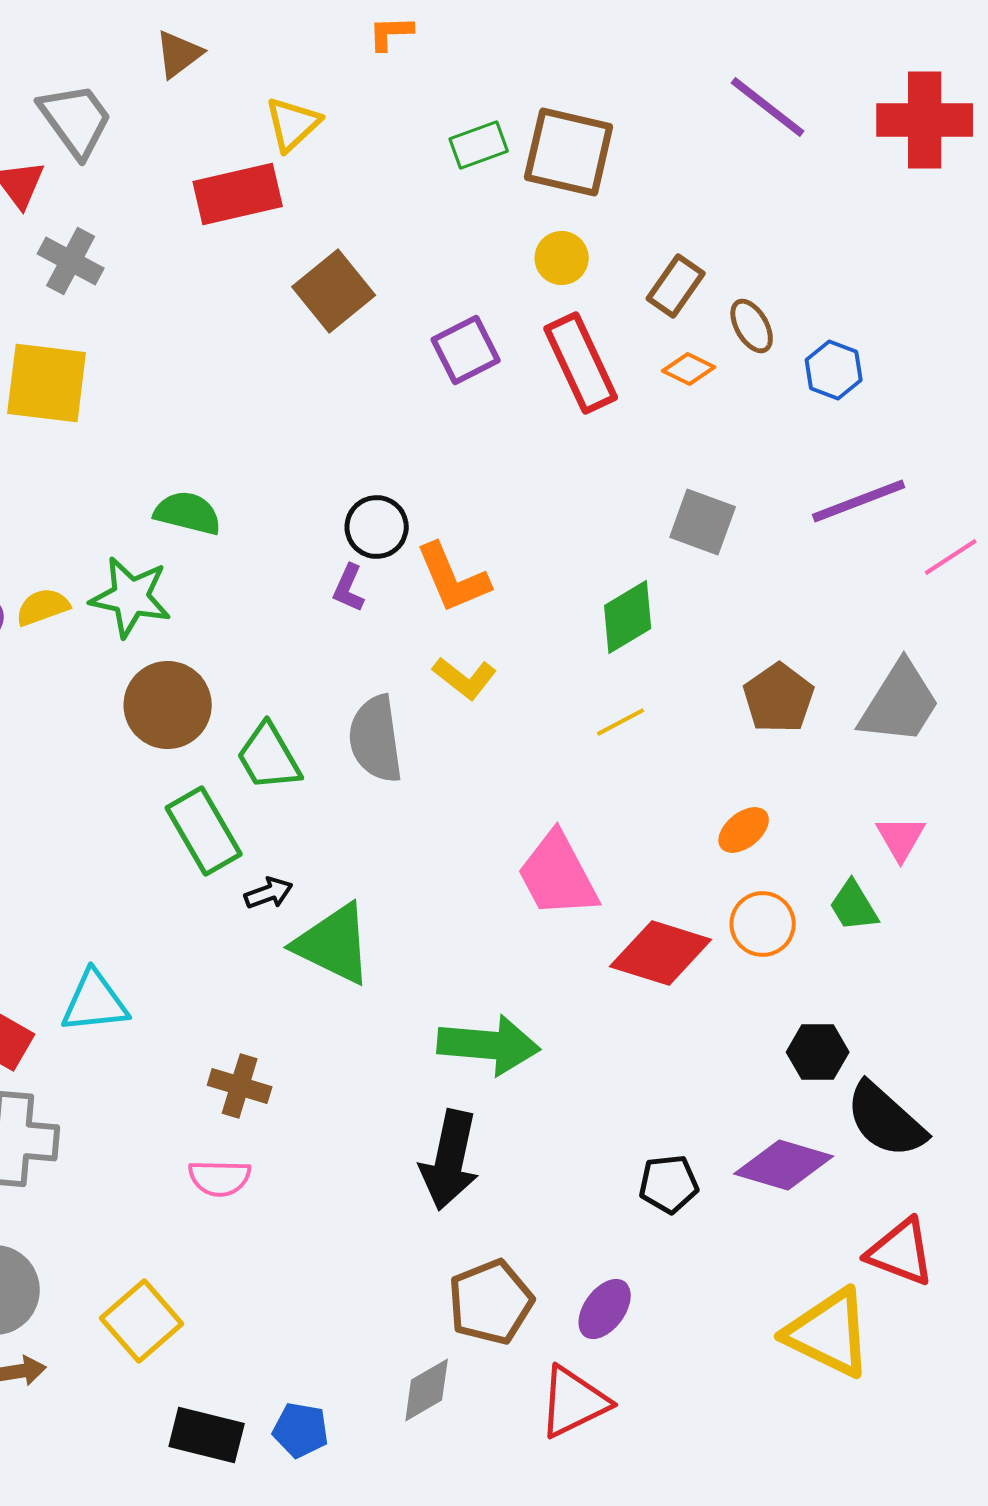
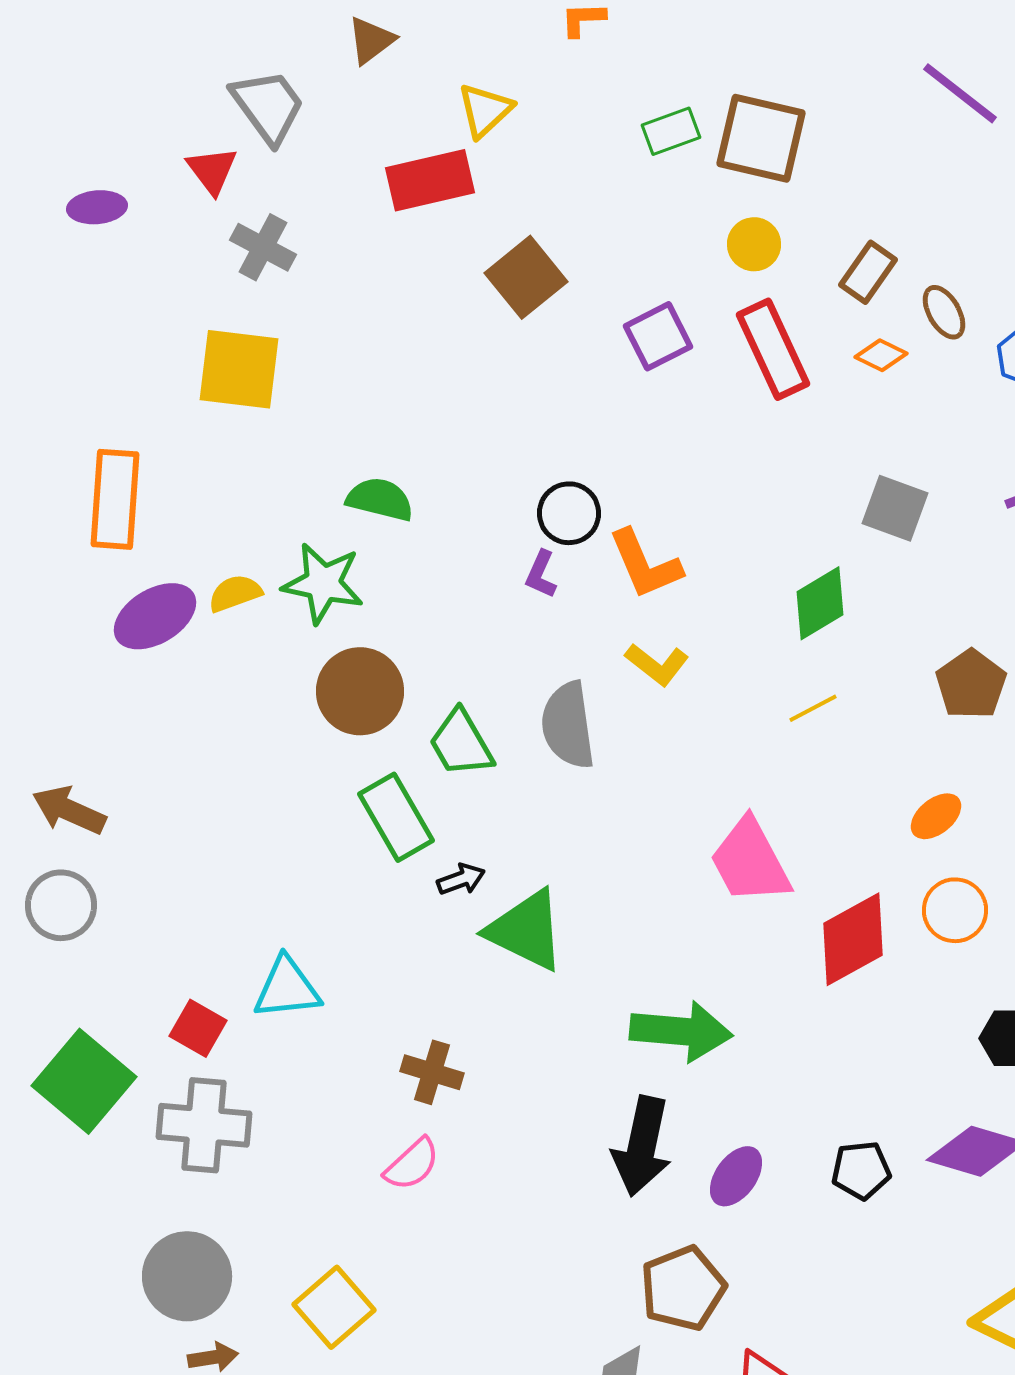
red diamond: (661, 953) -> (853, 939), turned -46
pink semicircle: (220, 1178) -> (412, 1164), turned -44
purple ellipse: (605, 1309) -> (736, 1176), moved

